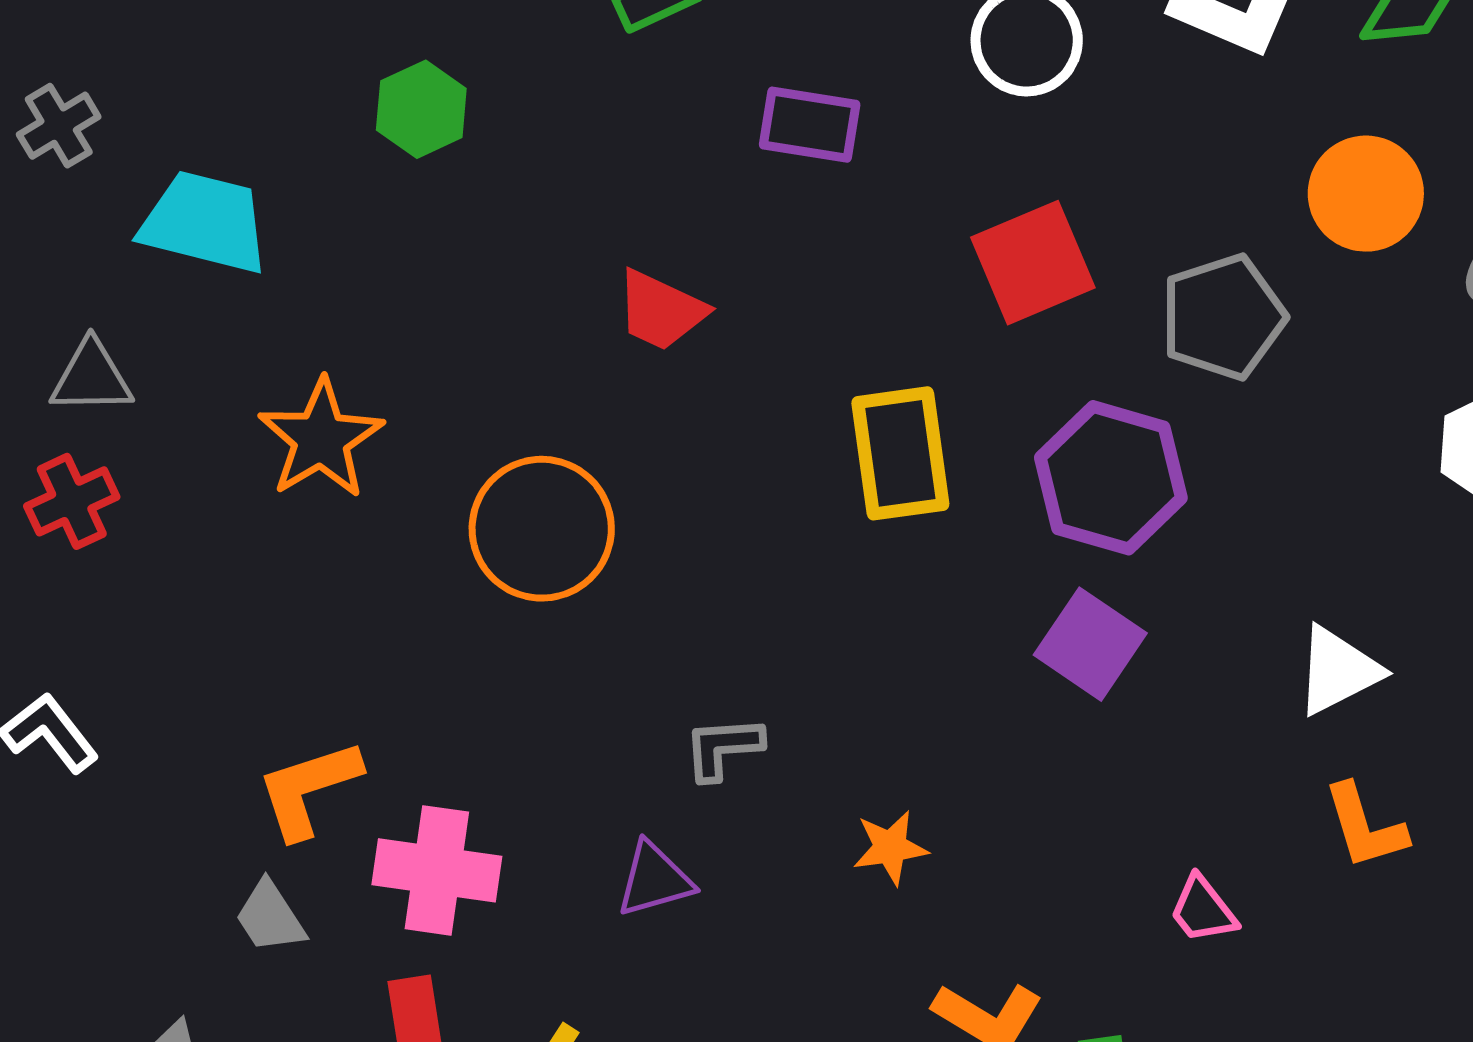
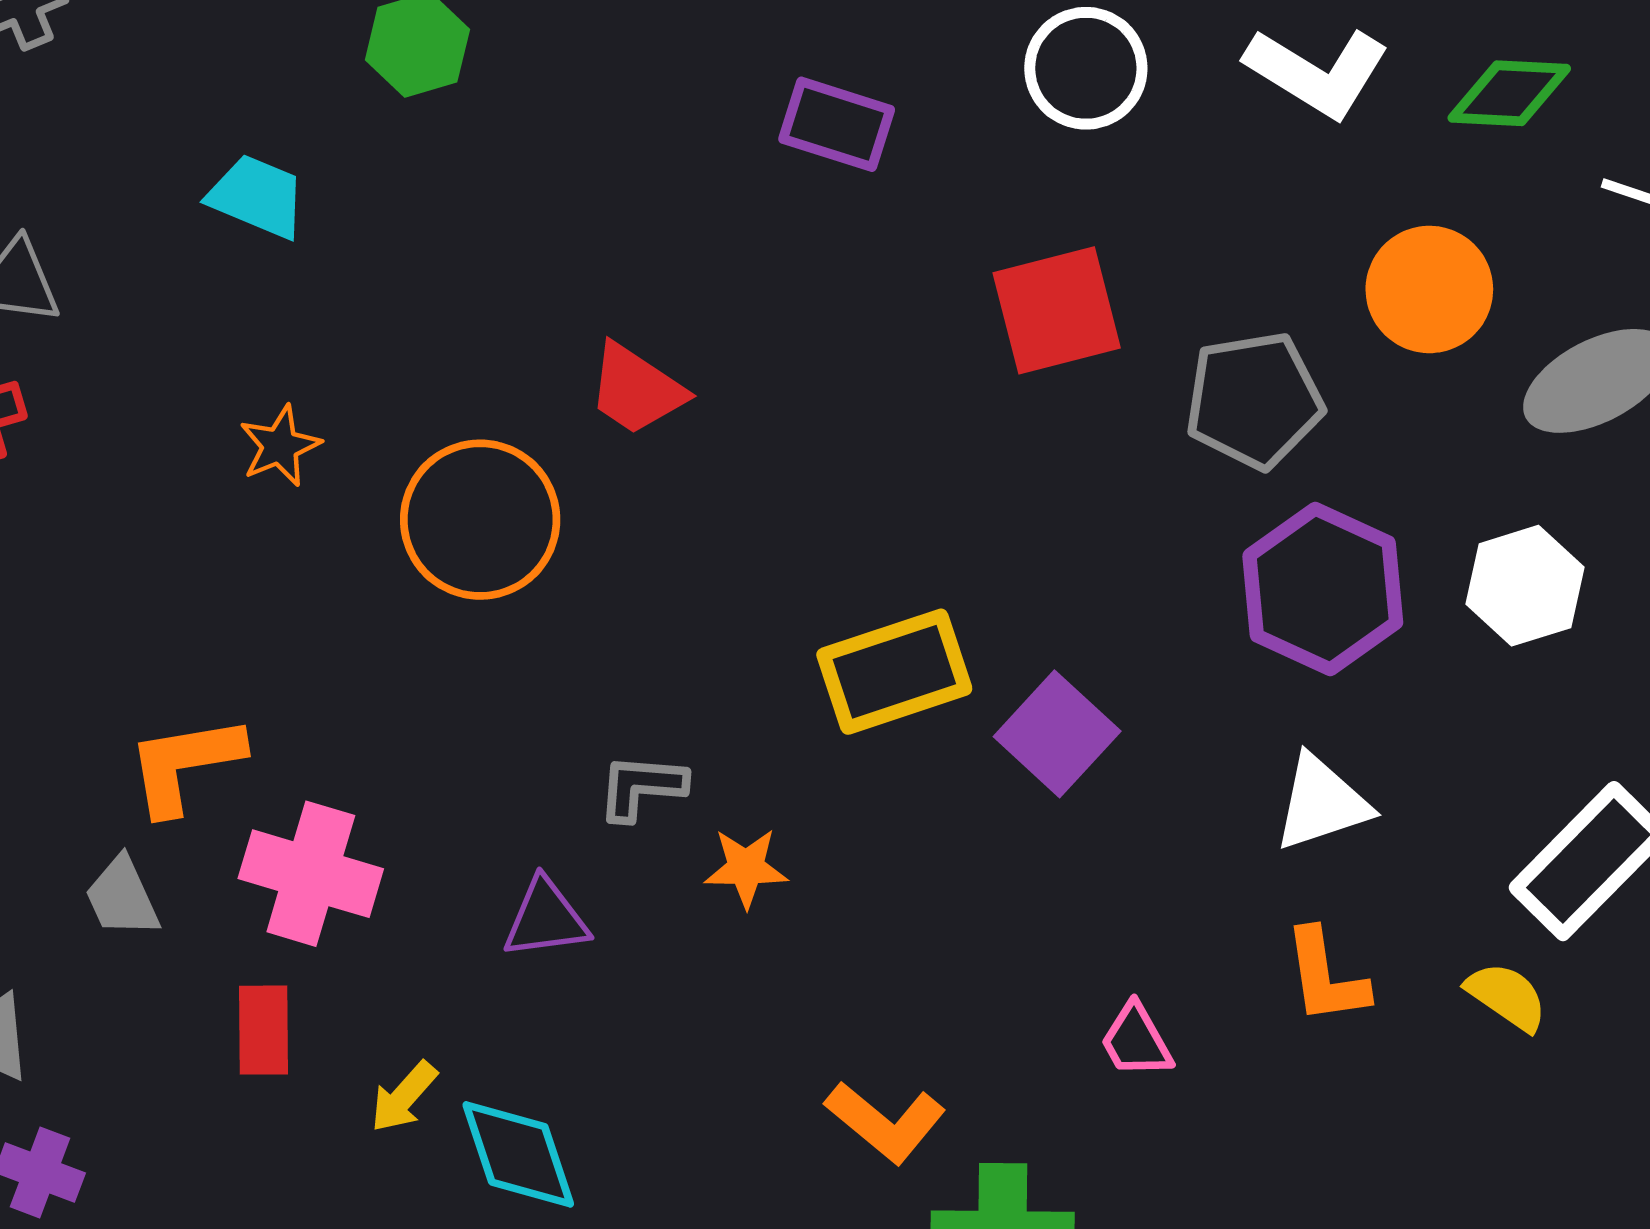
cyan trapezoid: (205, 222) -> (257, 197), moved, size x0.7
red trapezoid: (661, 310) -> (636, 389), moved
orange star: (321, 439) -> (280, 446), moved, size x0.6
yellow rectangle: (900, 453) -> (894, 672), moved, turned 71
purple hexagon: (1111, 478) -> (1323, 589), moved
orange star: (890, 847) -> (746, 868), moved

